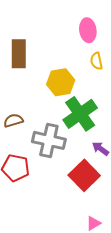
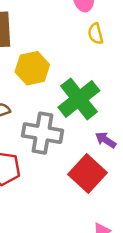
yellow hexagon: (61, 82) -> (32, 68), moved

